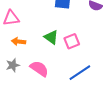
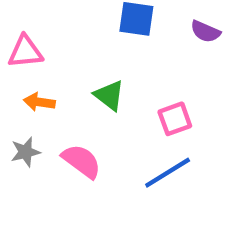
pink square: (72, 41) -> (175, 119), moved

